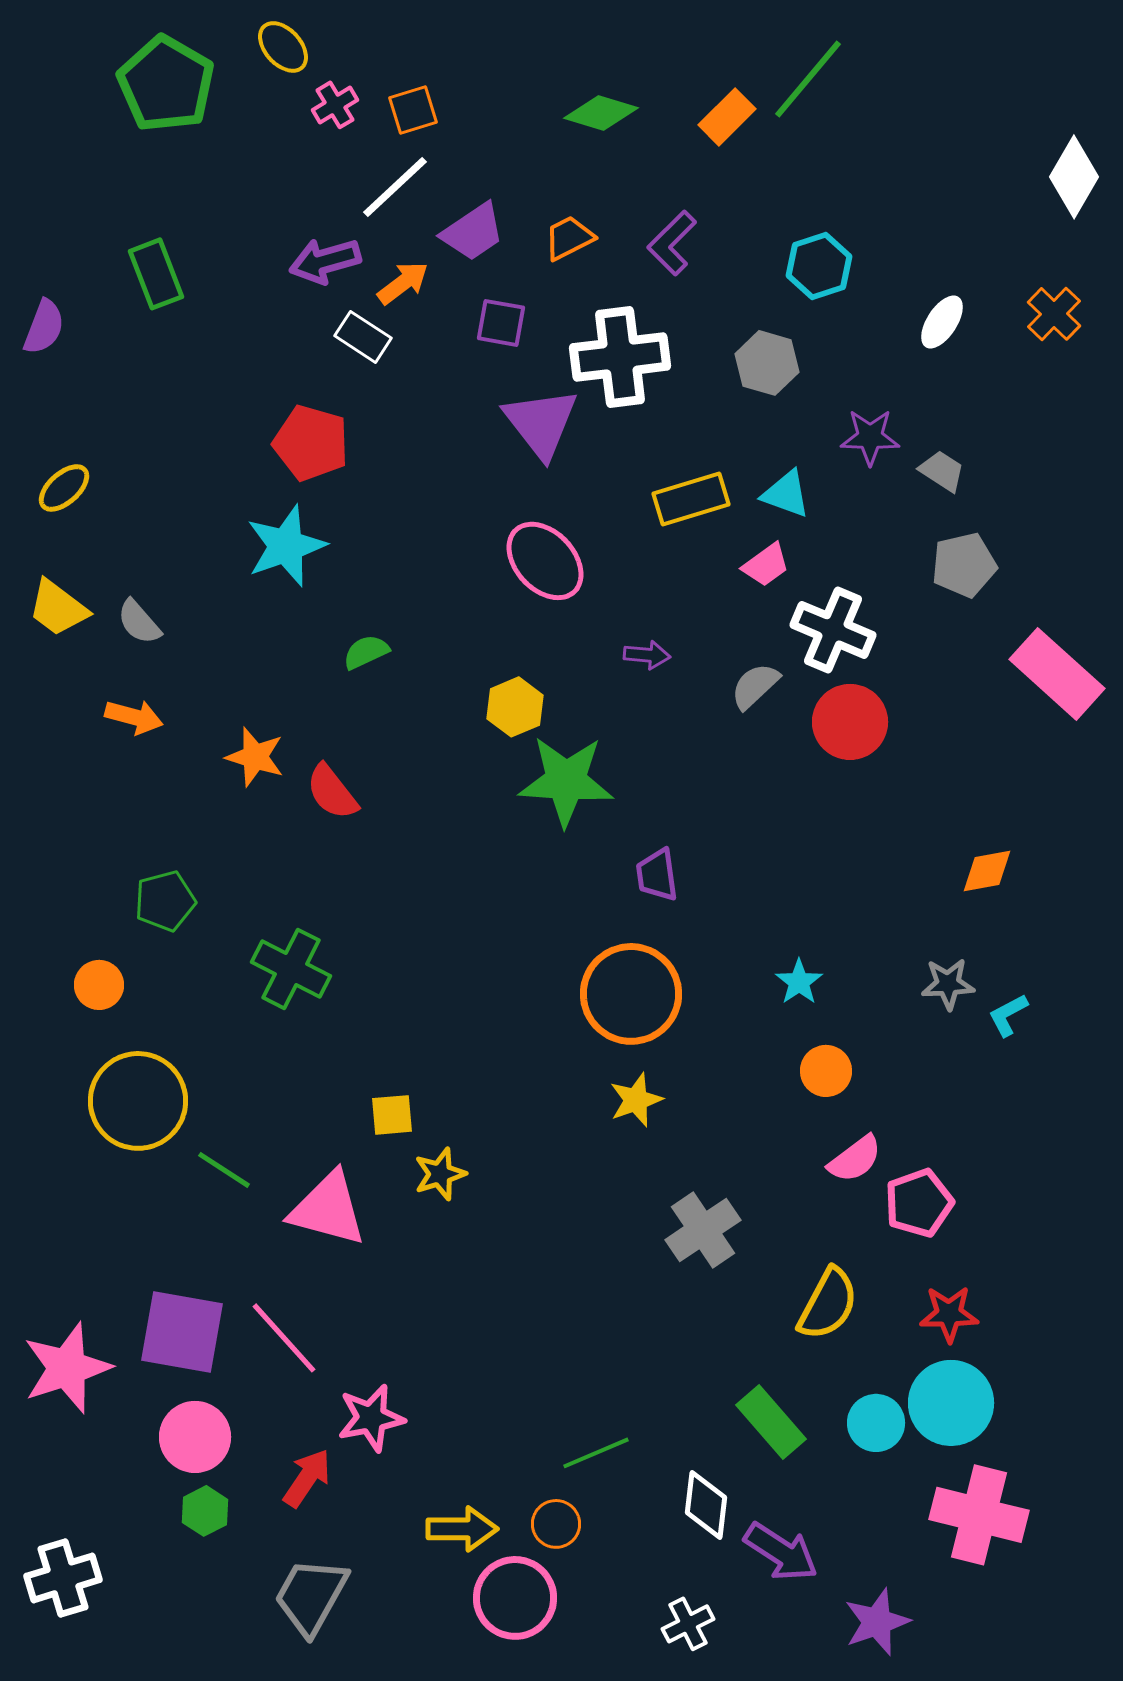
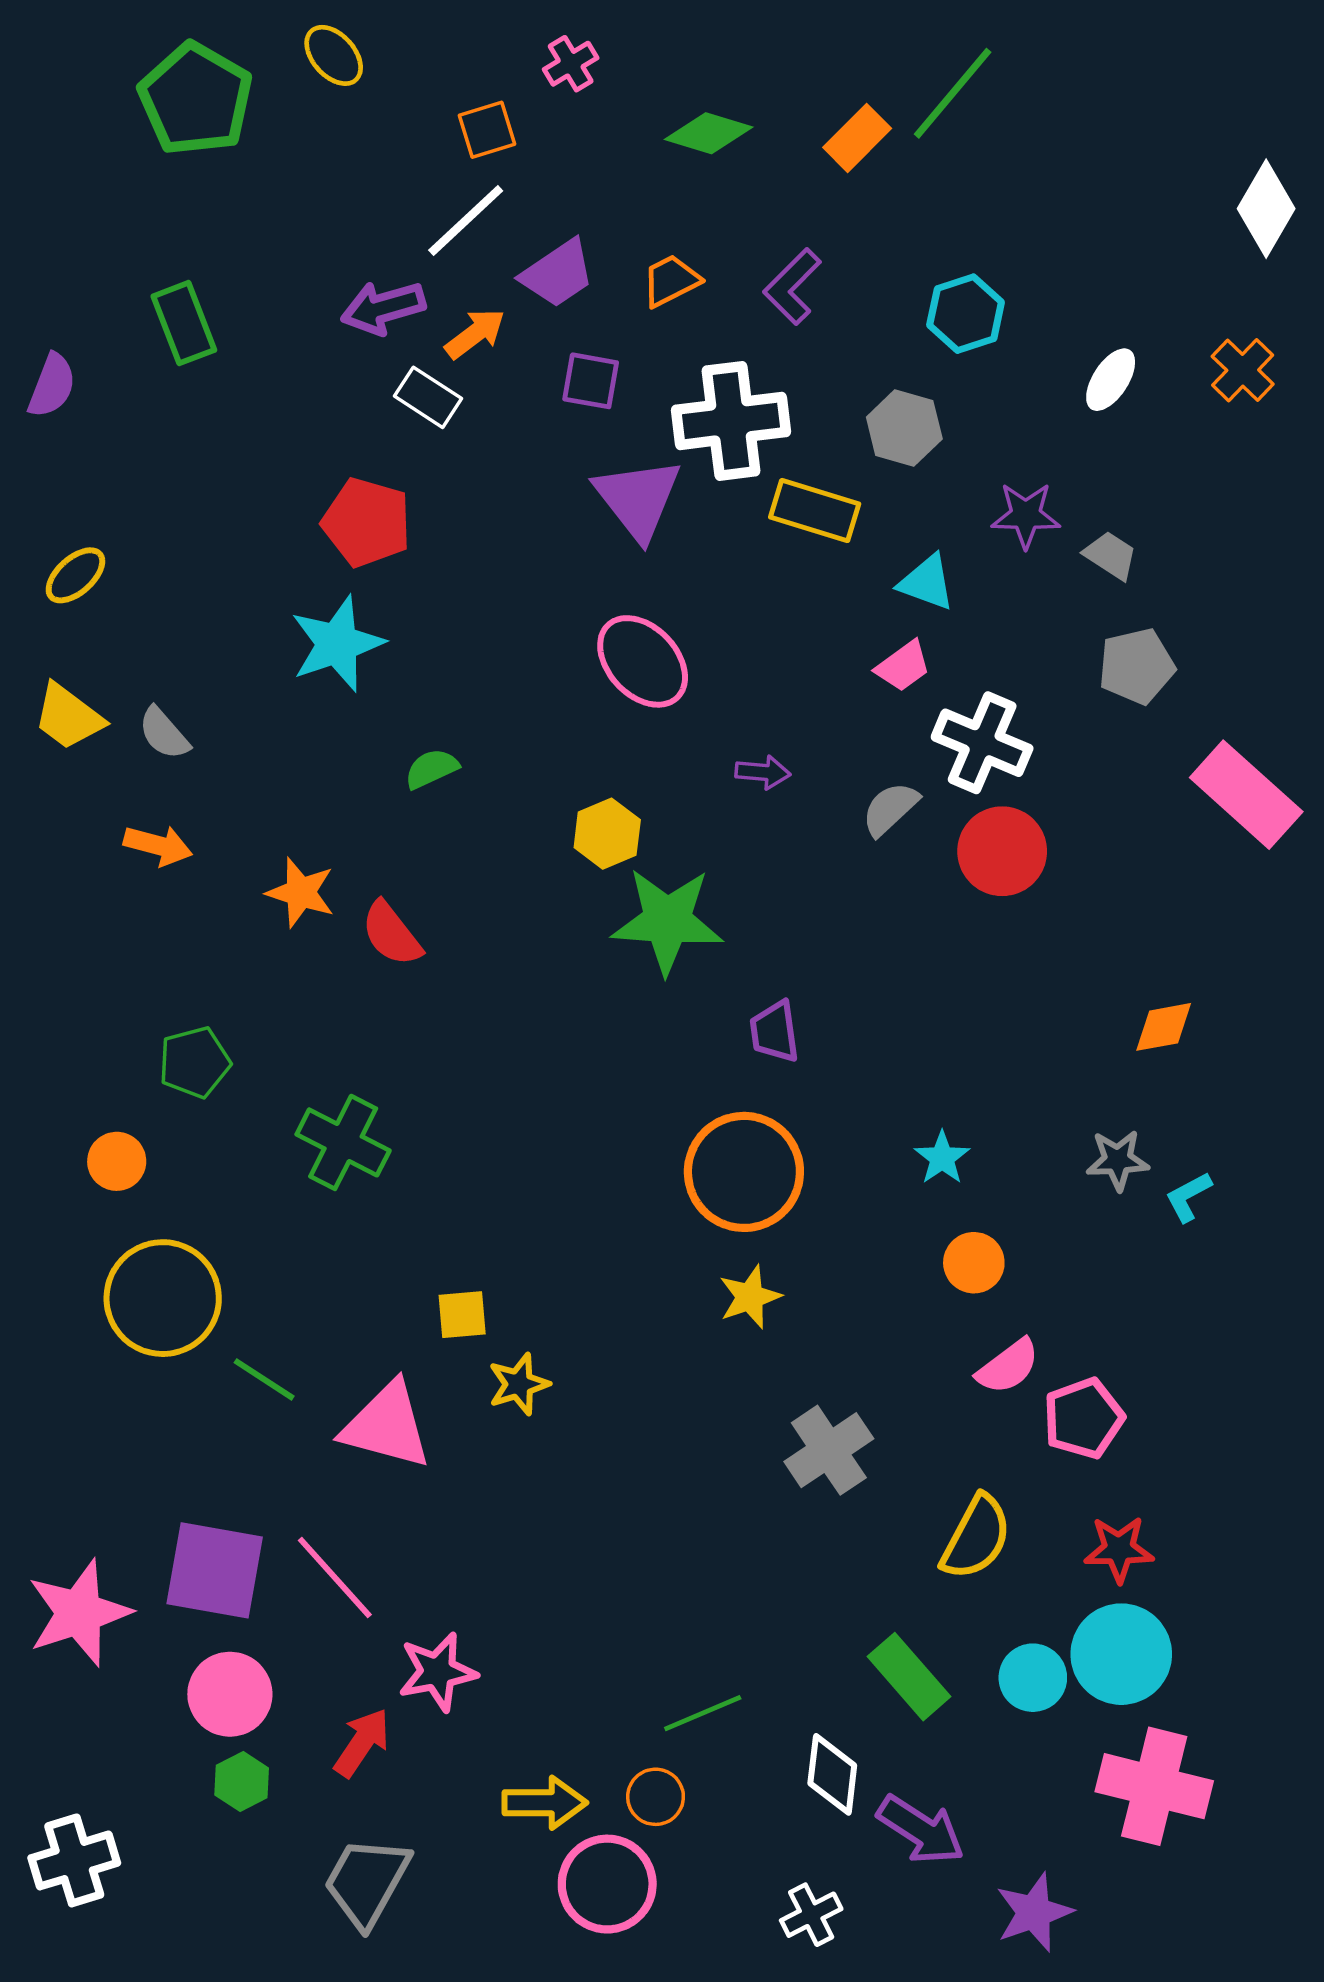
pink cross: (335, 105) -> (571, 64), moved
yellow rectangle: (691, 499) -> (815, 511), moved, turned 34

